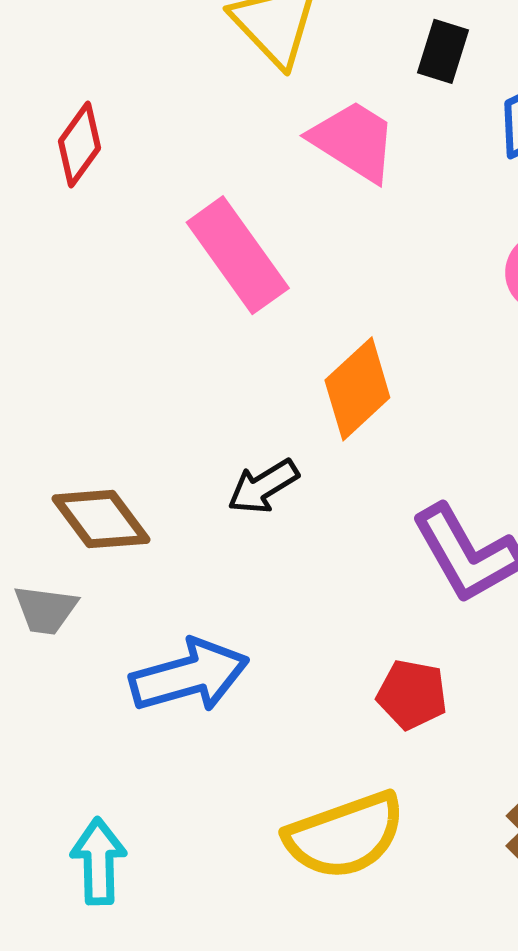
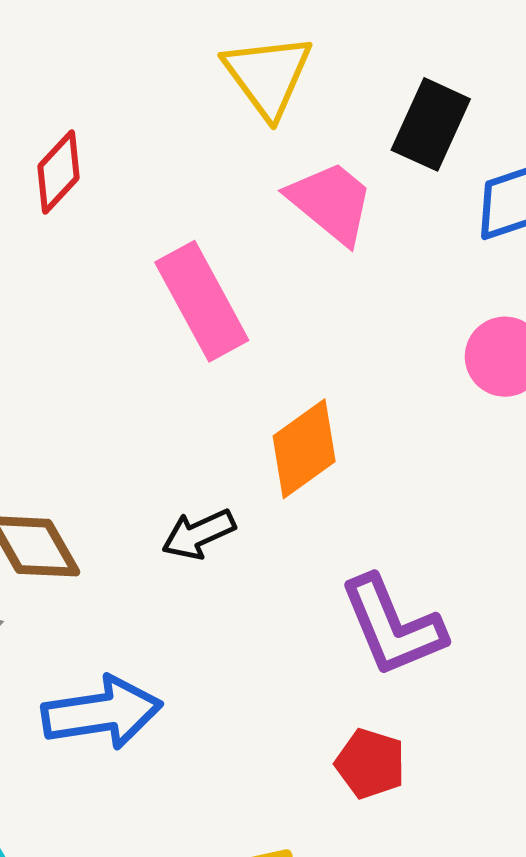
black rectangle: (443, 51) -> (431, 124), size x1.4
red pentagon: (412, 694) -> (370, 764), moved

